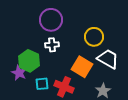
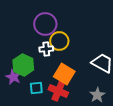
yellow circle: (94, 37) -> (59, 41), moved
orange square: (82, 67) -> (64, 74), moved

